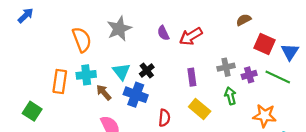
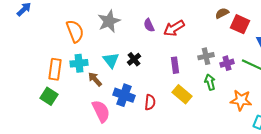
red square: (265, 44) -> (240, 24), moved
blue cross: (136, 95) -> (124, 95), moved
green square: (32, 111) -> (49, 96), moved

